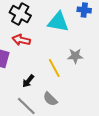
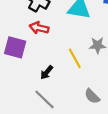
gray semicircle: (50, 99) -> (92, 96), moved

